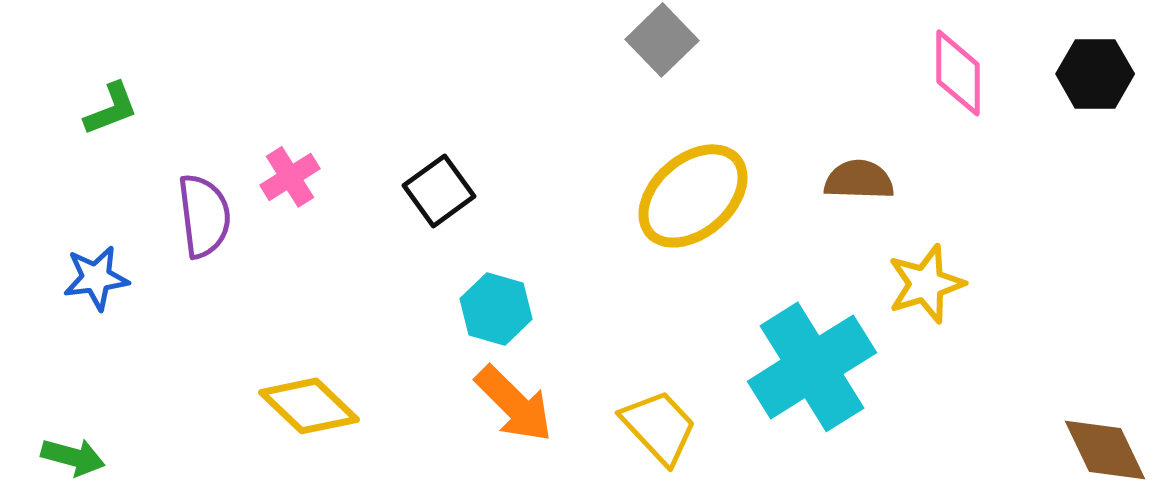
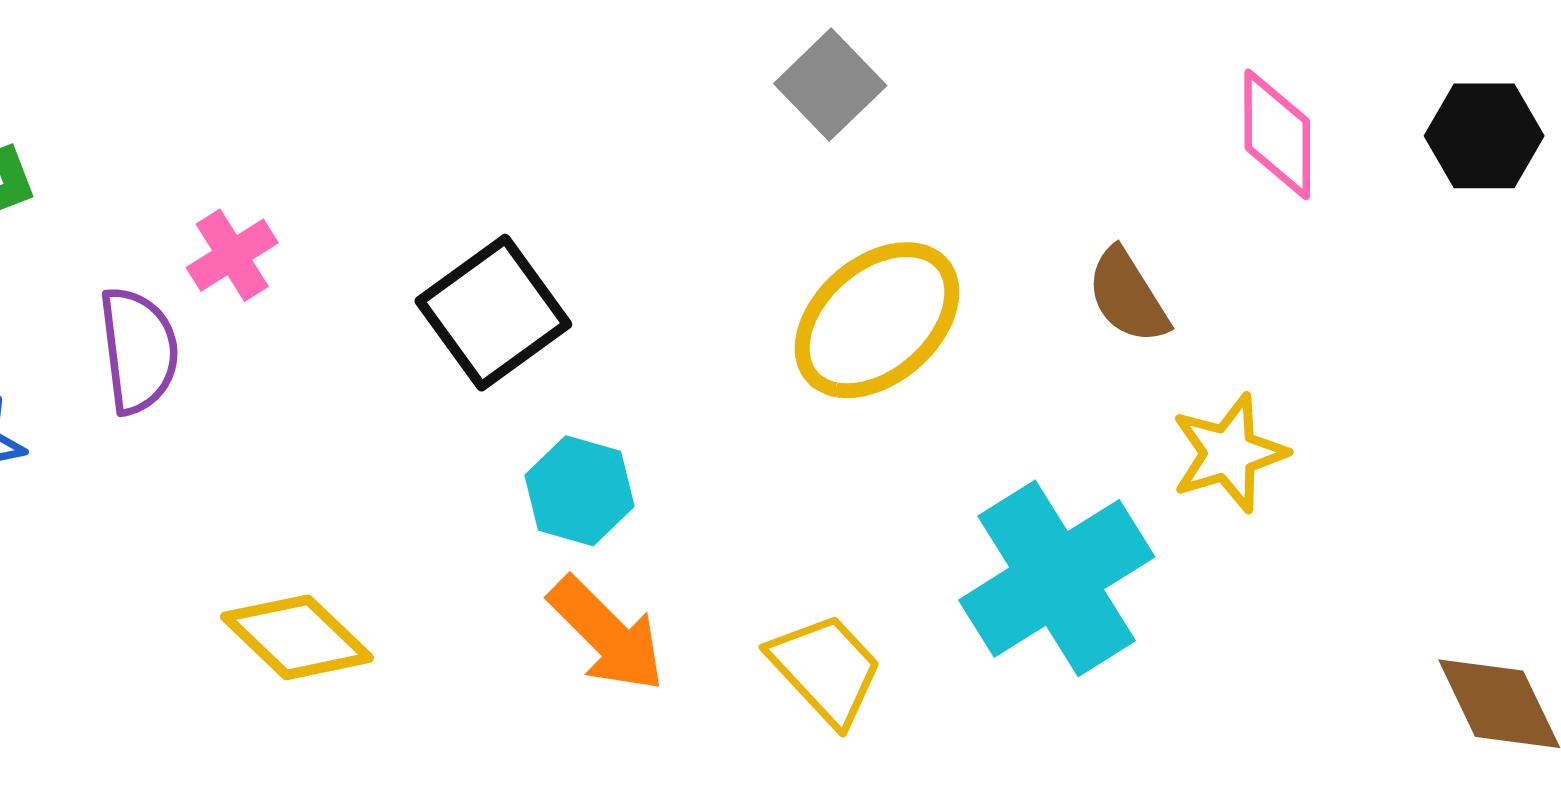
pink cross: (290, 177) -> (232, 255), moved
brown semicircle: (859, 180) -> (1128, 296), turned -124
black square: (439, 191) -> (493, 313), size x1.4

